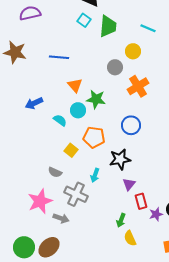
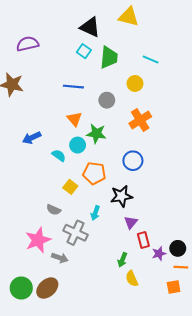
blue line: (59, 57) -> (73, 87), moved
gray circle: (115, 67) -> (107, 100), moved

